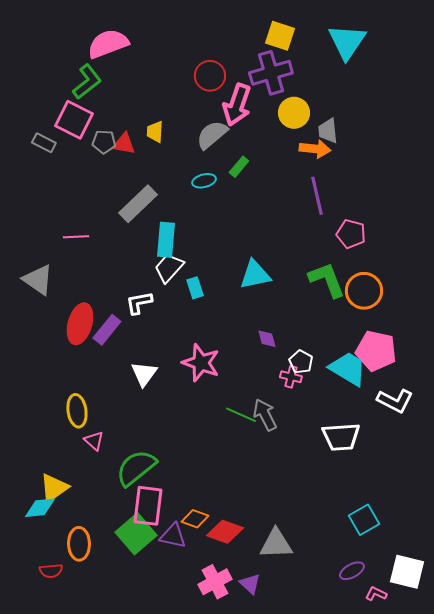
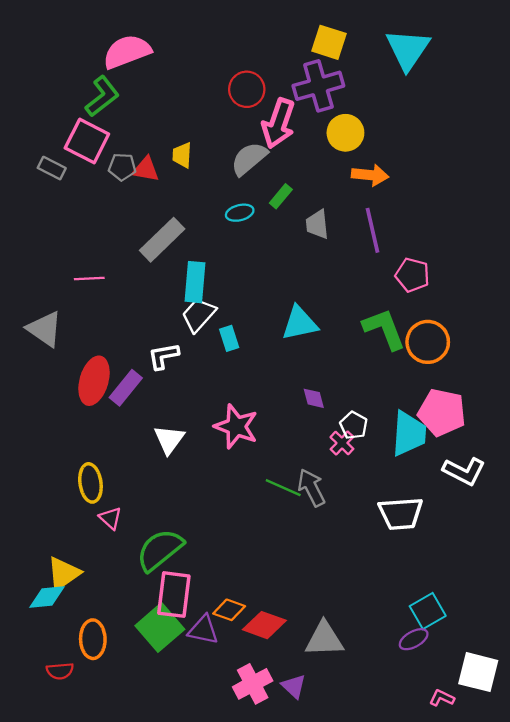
gray trapezoid: (328, 131) -> (317, 224), moved
cyan trapezoid: (348, 369) -> (409, 434), turned 63
pink cross: (291, 377) -> (342, 443), turned 30
purple ellipse: (352, 571) -> (414, 639), moved

